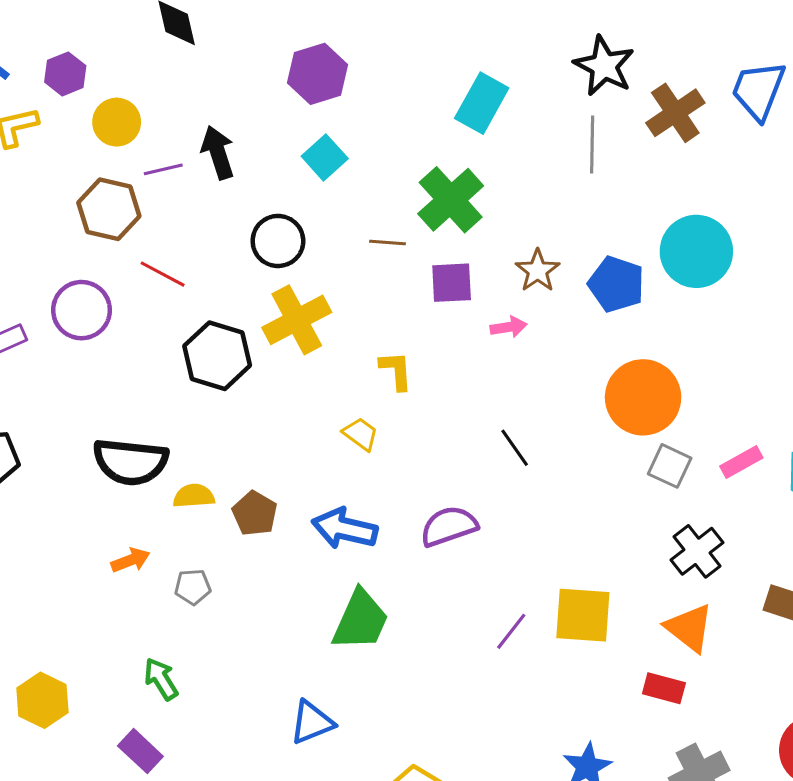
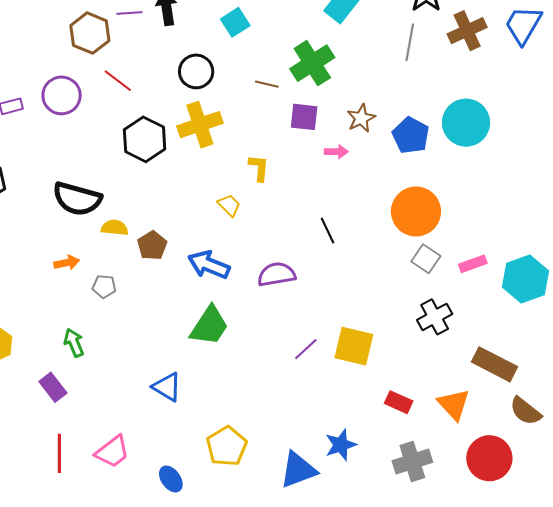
orange triangle: (689, 628) -> (454, 404), moved
blue triangle: (312, 722) -> (167, 387), turned 44

